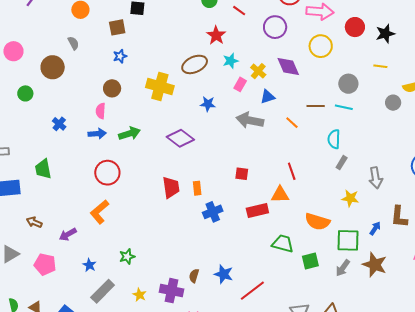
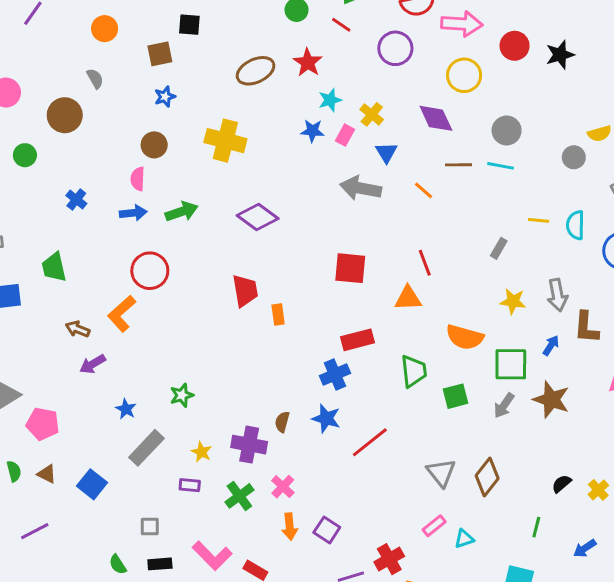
brown ellipse: (195, 64) -> (256, 71), moved
purple diamond: (288, 66) -> (436, 118), moved
yellow line: (380, 66) -> (539, 220), moved
blue triangle: (268, 97) -> (386, 152), turned -42
blue star: (208, 104) -> (312, 131), moved
cyan semicircle: (334, 139) -> (576, 225), moved
red square: (242, 174) -> (350, 268), size x1.6
gray arrow: (376, 178) -> (557, 295), moved
orange rectangle: (197, 188) -> (278, 314), moved
red rectangle: (257, 210) -> (358, 340), moved
orange L-shape: (99, 212) -> (122, 314), moved
blue cross: (213, 212) -> (335, 374), moved
brown arrow: (34, 222) -> (78, 329), moved
green trapezoid: (283, 244) -> (414, 371), turned 70
pink pentagon: (45, 264) -> (43, 424), moved

